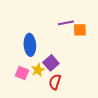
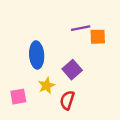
purple square: (51, 63) -> (72, 70), moved
pink square: (22, 73) -> (18, 97), moved, turned -32

